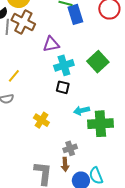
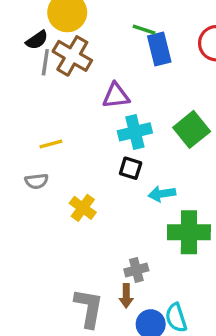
yellow line: (14, 76) -> (51, 144), turned 32
cyan arrow: (82, 111) -> (162, 194), moved
yellow cross: (41, 120) -> (83, 208), moved

